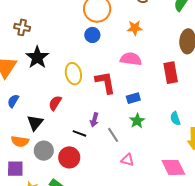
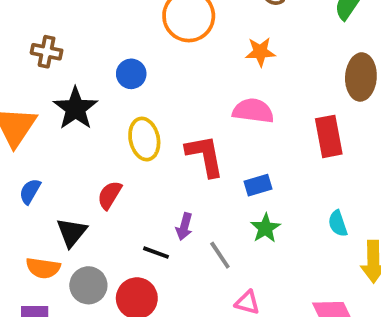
blue circle: (92, 35) -> (131, 74), moved

